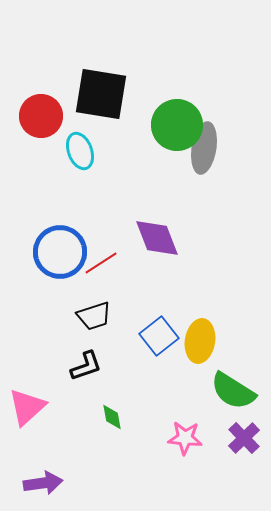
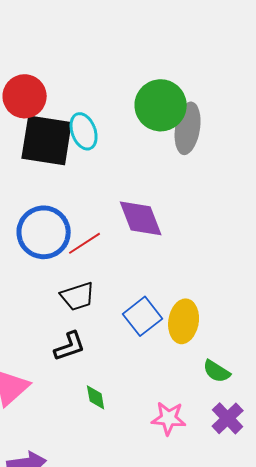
black square: (101, 94) -> (47, 140), moved
cyan ellipse: (80, 151) -> (84, 131), moved
green semicircle: (233, 391) -> (217, 371), size x0.6

